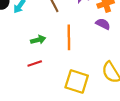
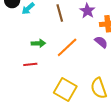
orange line: (69, 37) -> (67, 47), turned 35

